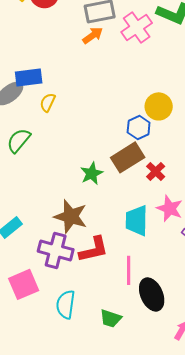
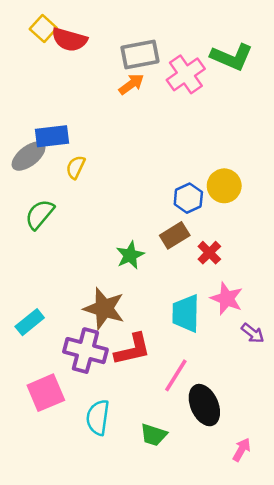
yellow circle: (159, 106) -> (224, 186), moved
brown rectangle: (128, 157) -> (175, 235), size x0.7
pink line: (129, 270) -> (176, 375), turned 32

